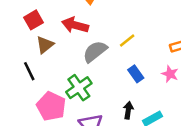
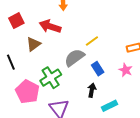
brown triangle: (45, 45) -> (33, 44), moved
gray semicircle: (95, 52) -> (74, 58), moved
black arrow: (128, 110) -> (92, 90), moved

